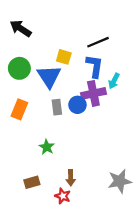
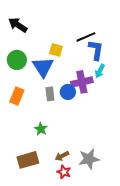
blue L-shape: (95, 66) -> (96, 50), moved
brown arrow: (71, 178) -> (62, 156), turned 64
gray star: (120, 181) -> (89, 159), moved
brown rectangle: (32, 182) -> (28, 160), size x1.5
red star: (63, 196) -> (64, 172), moved

